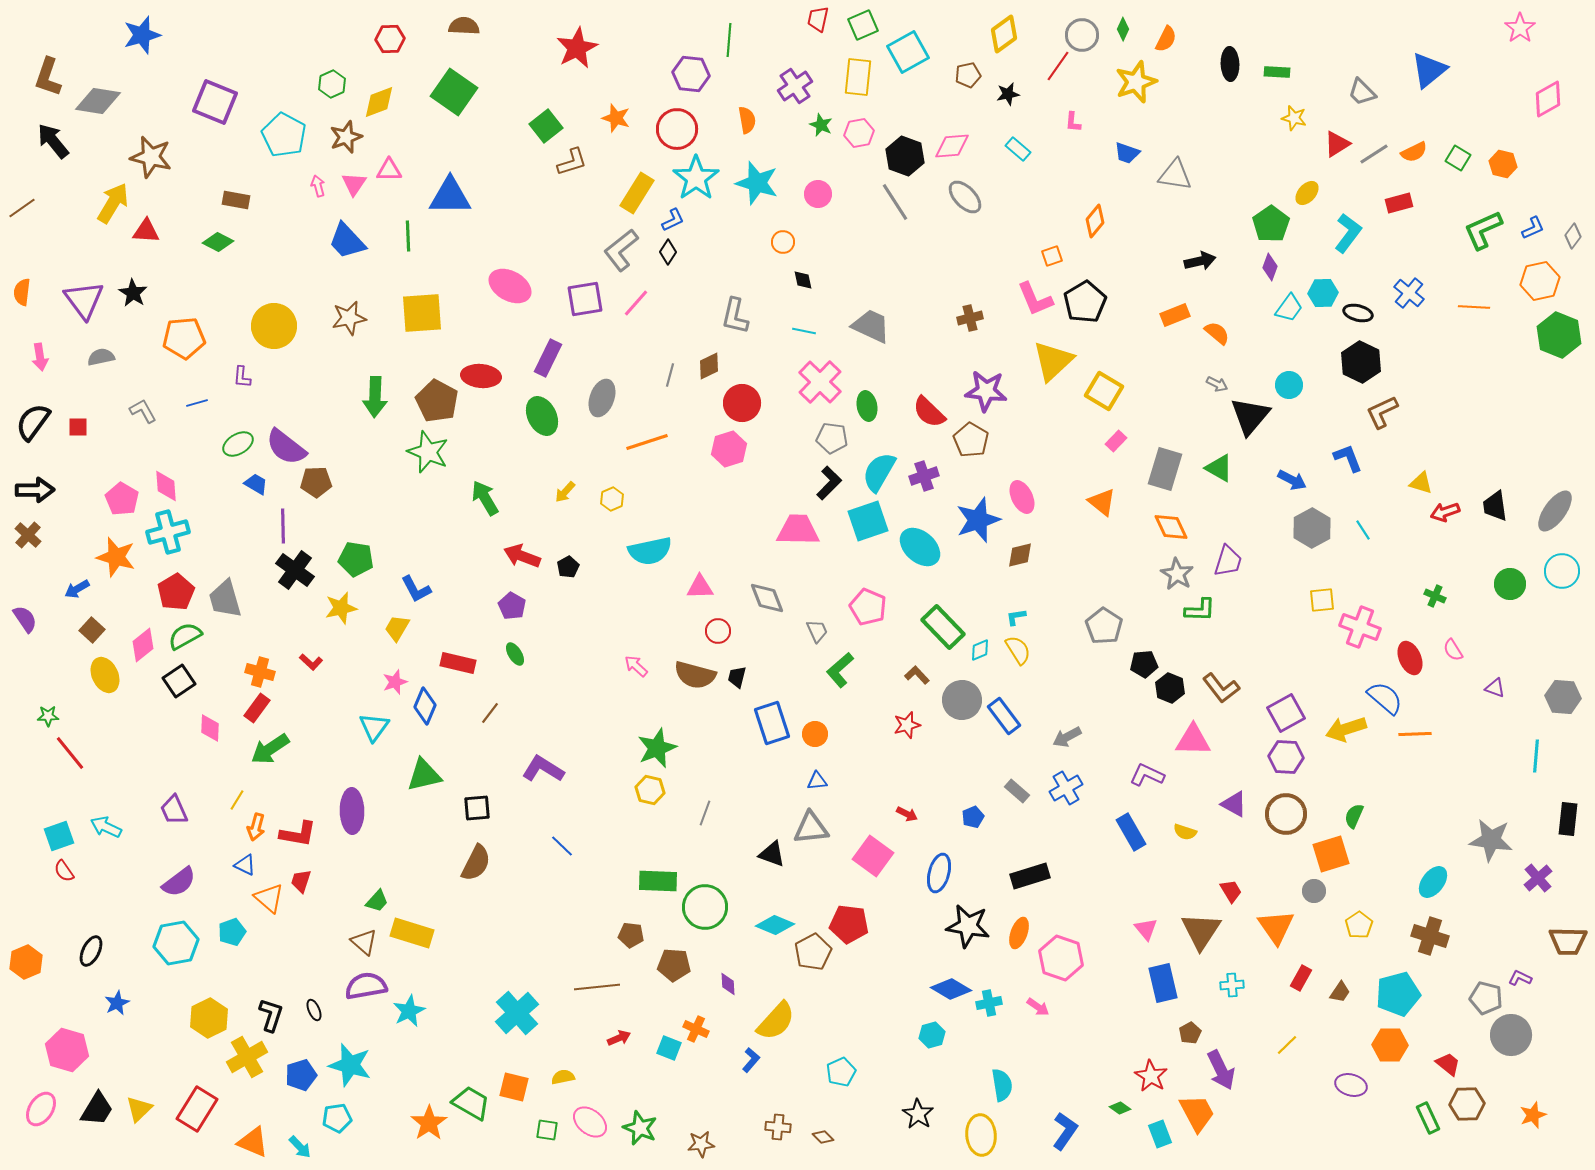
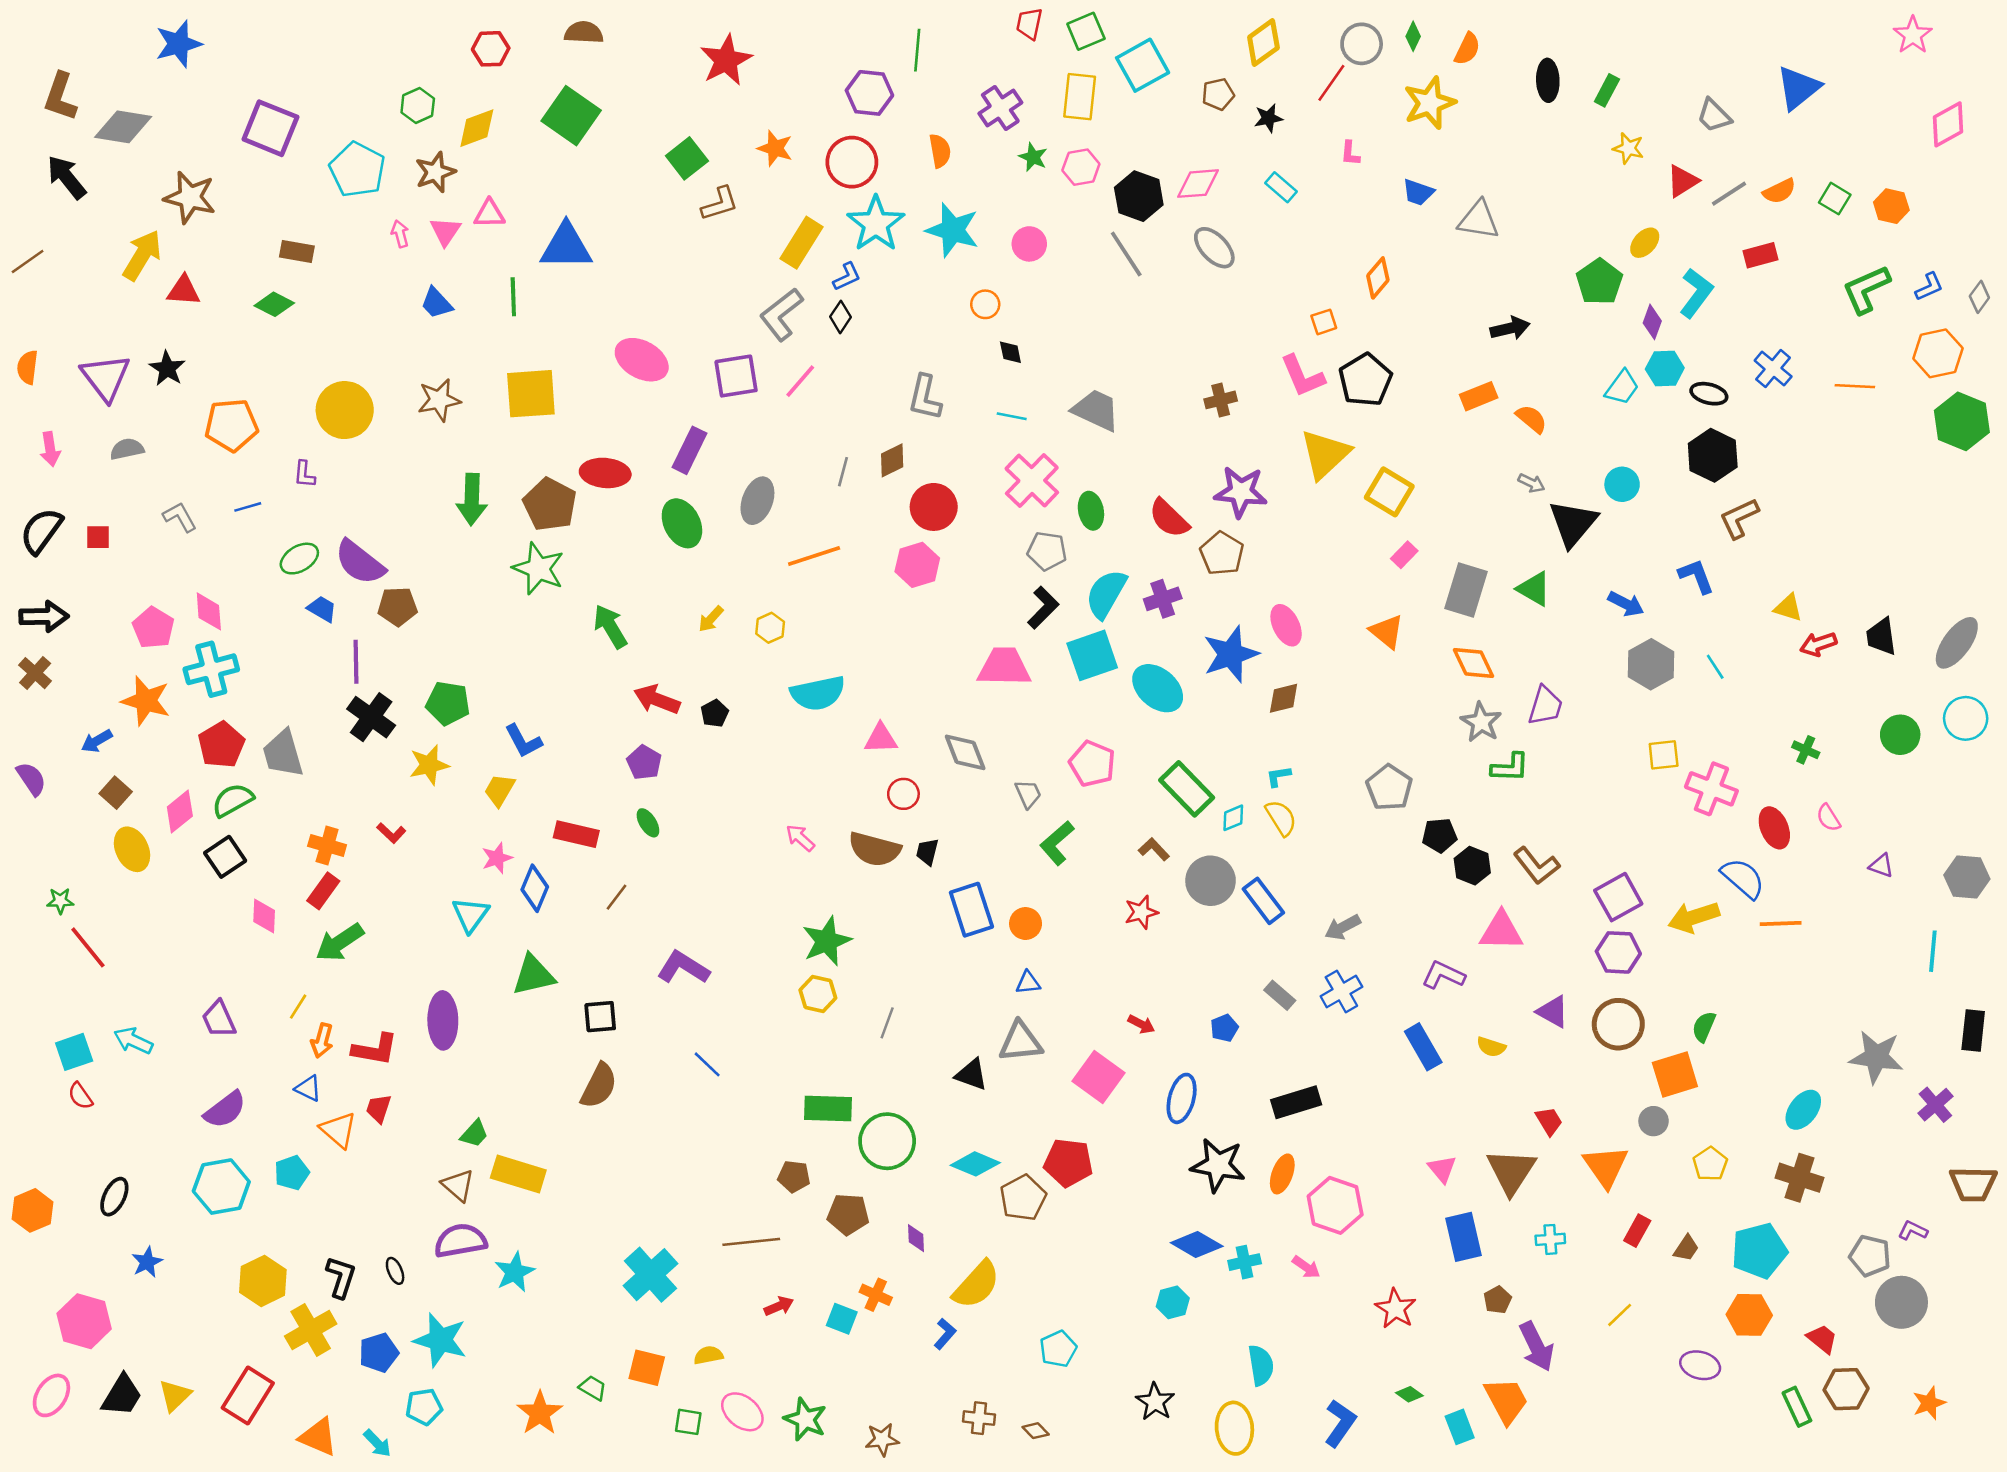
green rectangle: (1277, 72) -> (1607, 90), turned -65
blue trapezoid: (347, 241) -> (437, 303), size x0.7
purple diamond: (1270, 267) -> (1652, 322), moved
red star: (1151, 1076) -> (1396, 1309), moved
green trapezoid: (471, 1103) -> (593, 1388), size x0.6

